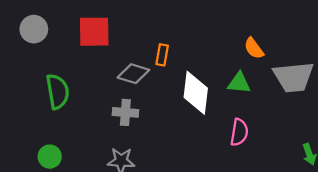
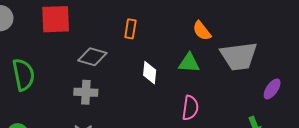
orange rectangle: (162, 55) -> (130, 29), moved
white diamond: (196, 93) -> (150, 73), size x0.6

